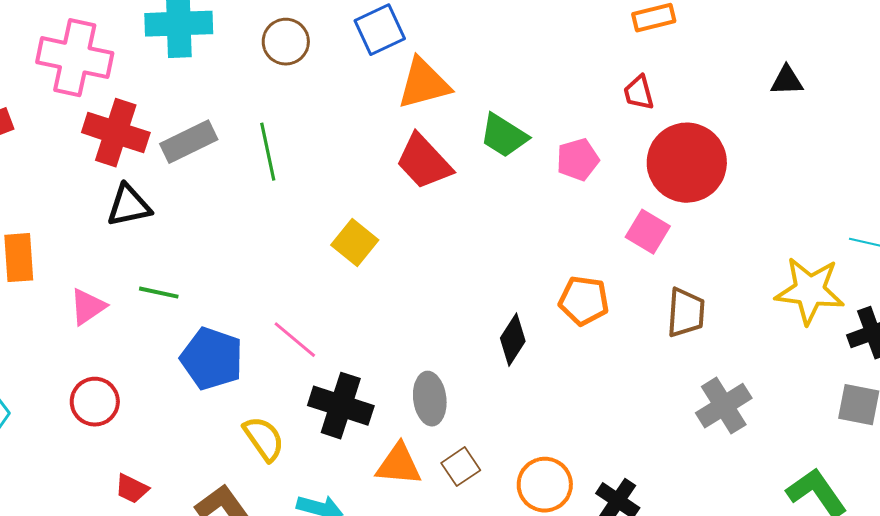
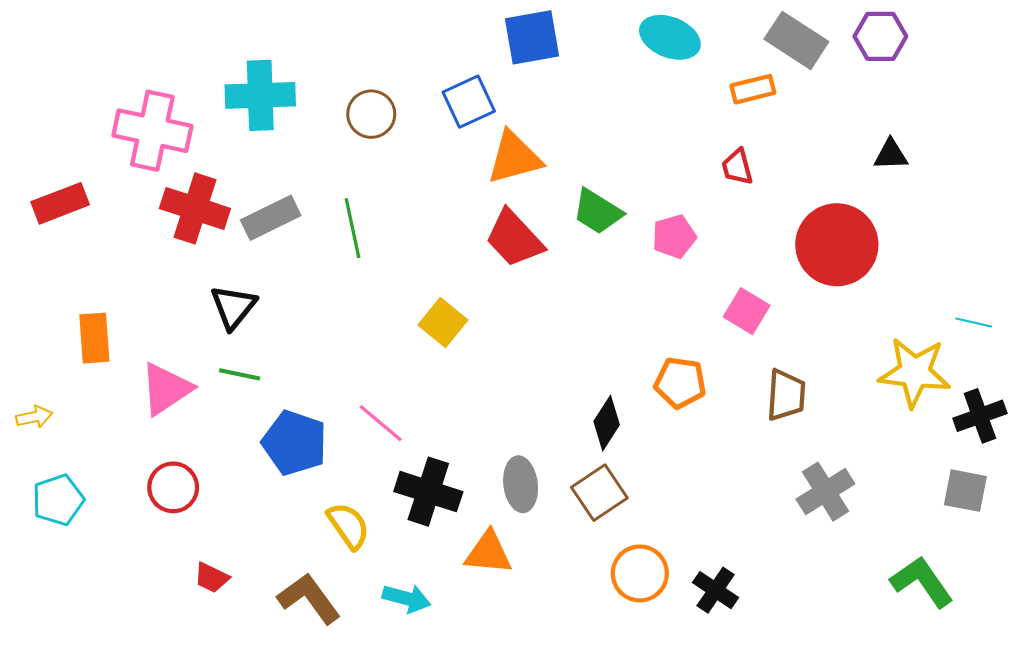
red circle: (687, 163) -> (837, 245), moved
black triangle: (129, 206) -> (233, 307), moved, turned -39
pink triangle: (88, 307) -> (166, 389), size x1.4
brown square: (461, 467) -> (599, 493), moved, size x1.4

